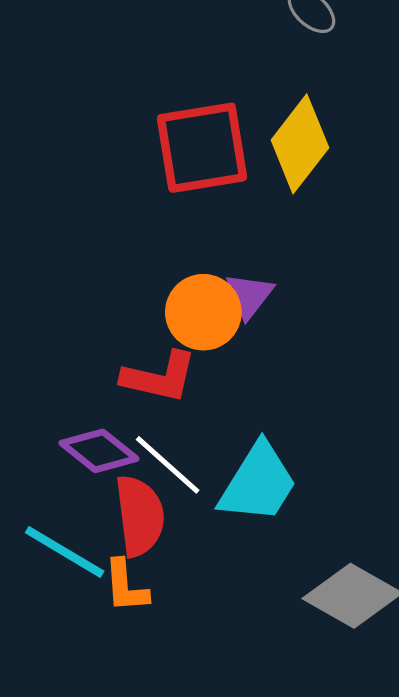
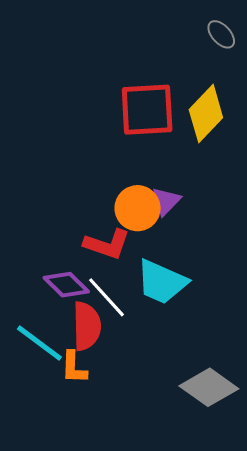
cyan trapezoid: (258, 483) -> (162, 282), moved, turned 76

